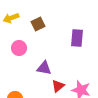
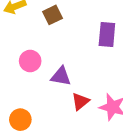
pink circle: (19, 48) -> (30, 61), moved

